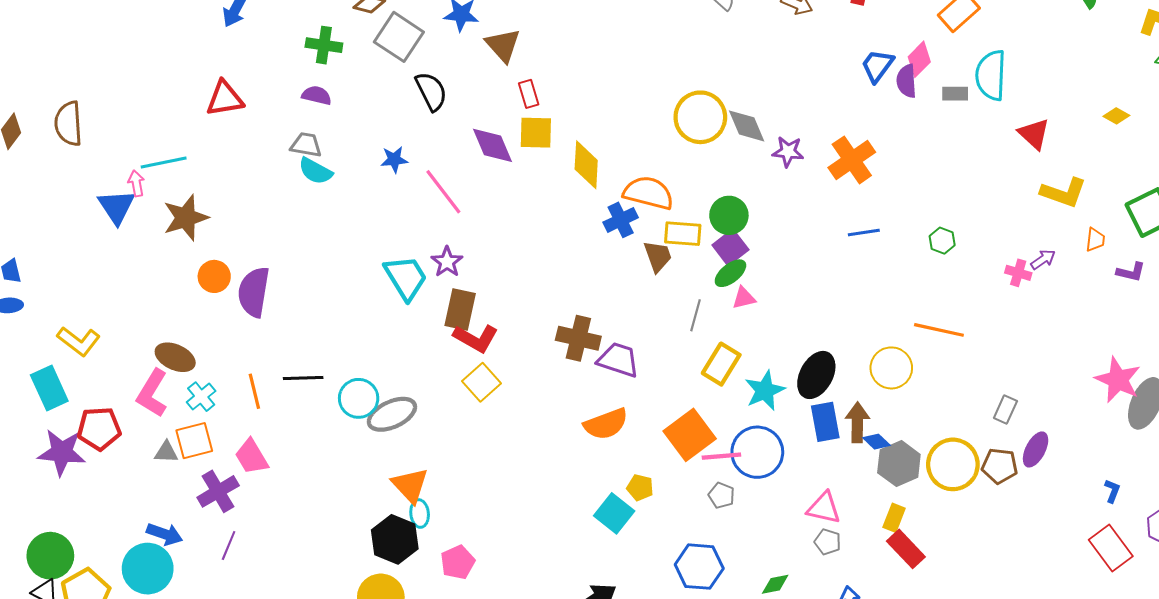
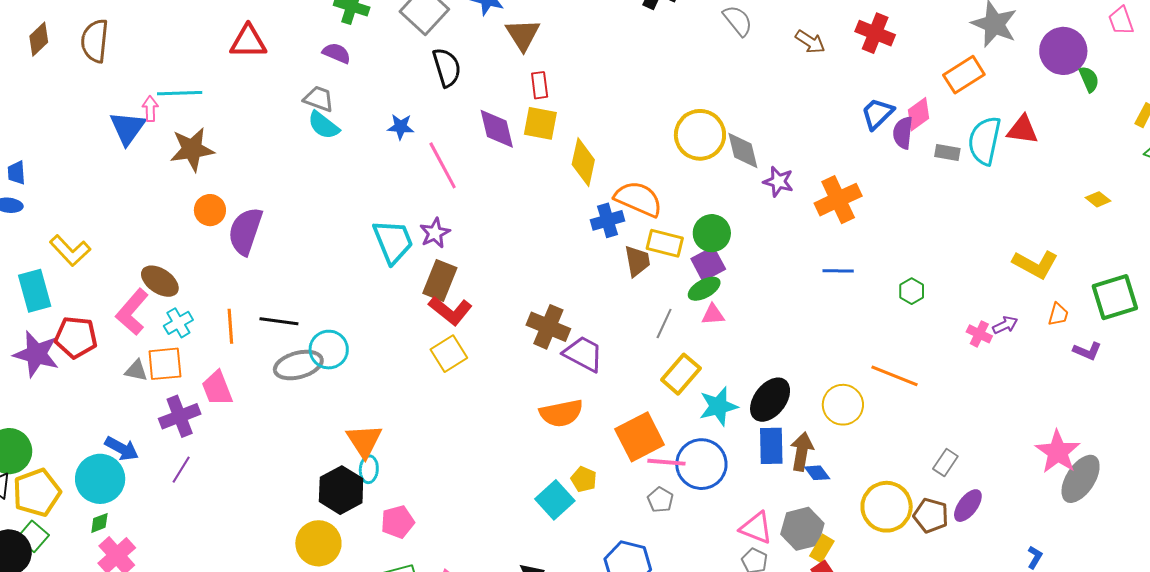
red triangle: (1034, 134) -> (1023, 130), moved, turned -44
gray ellipse: (392, 414) -> (298, 365), moved
gray hexagon: (899, 464) -> (802, 529), moved

